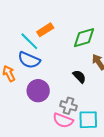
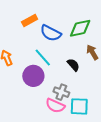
orange rectangle: (45, 30) -> (30, 20), moved
cyan line: (29, 41) -> (43, 58), moved
blue semicircle: (29, 60) -> (51, 33), moved

